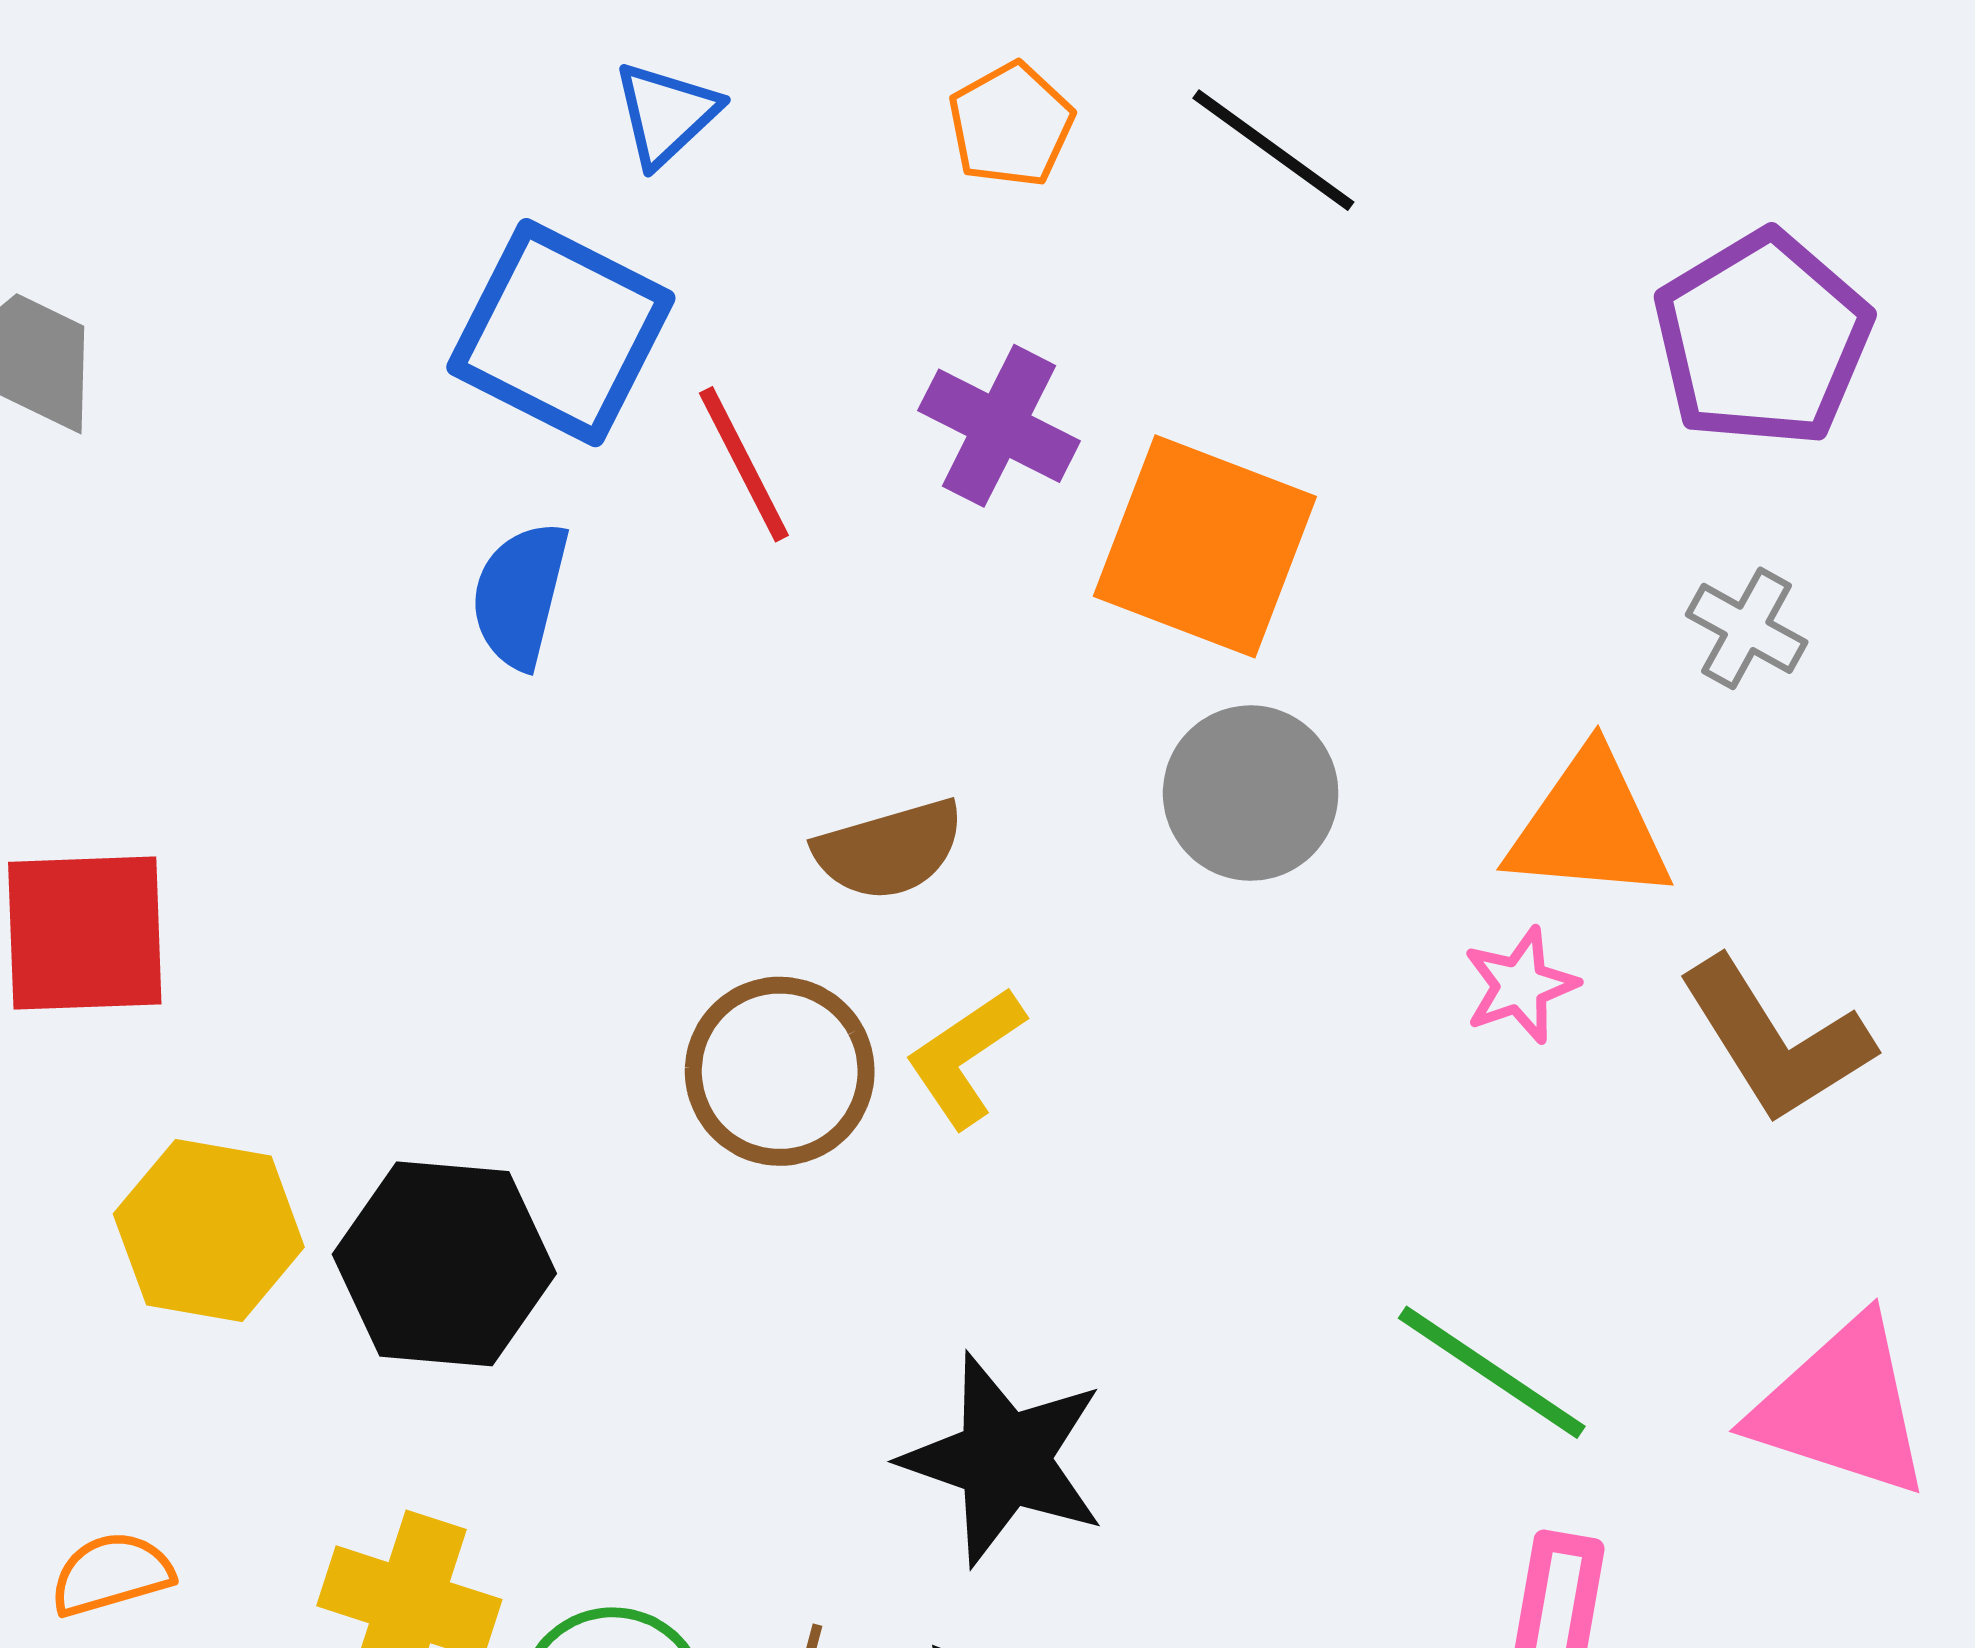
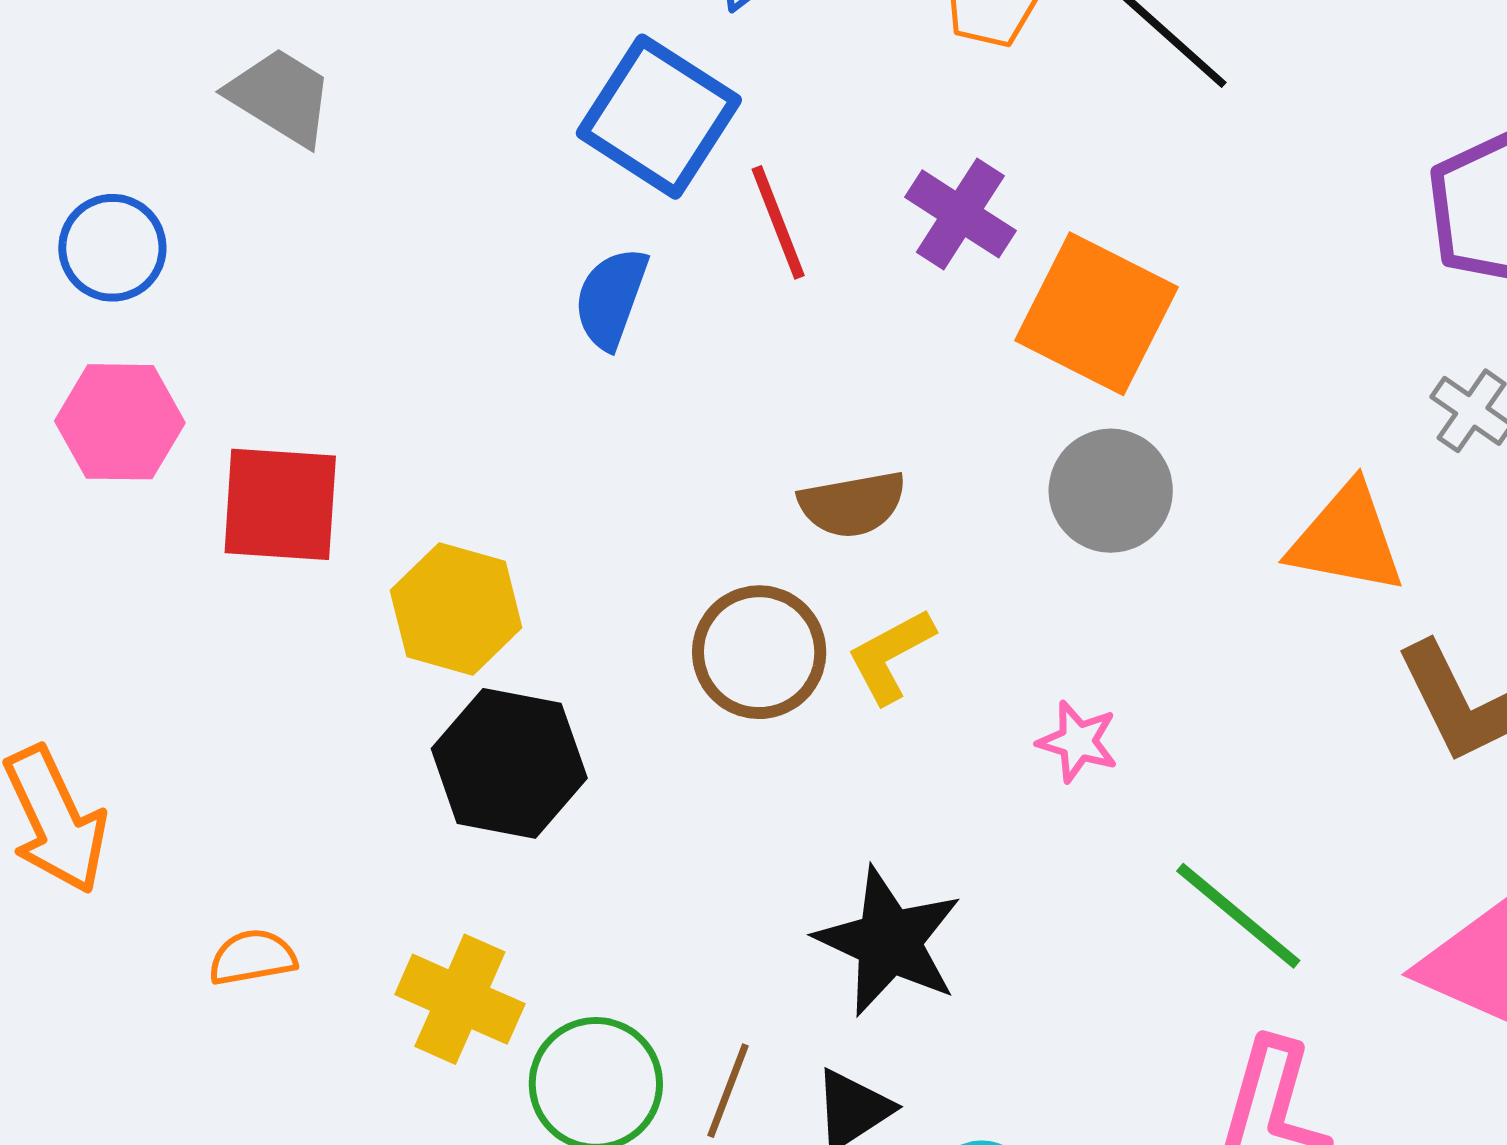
pink star: (1520, 985) -> (1078, 742), moved, turned 30
yellow hexagon: (209, 1231) -> (456, 609), moved

